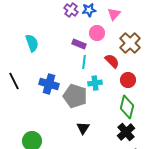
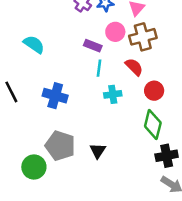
cyan semicircle: (32, 43) -> (34, 44), turned -36
brown cross: (130, 43) -> (143, 37), moved, turned 30
gray pentagon: (75, 96) -> (60, 146), moved
black cross: (126, 132) -> (167, 156), moved, turned 30

